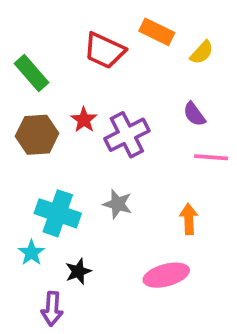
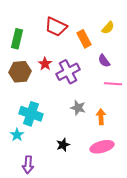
orange rectangle: (157, 32) -> (84, 39), moved, turned 36
green rectangle: (31, 73) -> (17, 39), turned 54
gray star: (118, 204) -> (78, 108), moved
black star: (78, 271) -> (63, 145), moved
pink ellipse: (166, 275) -> (102, 147), moved

